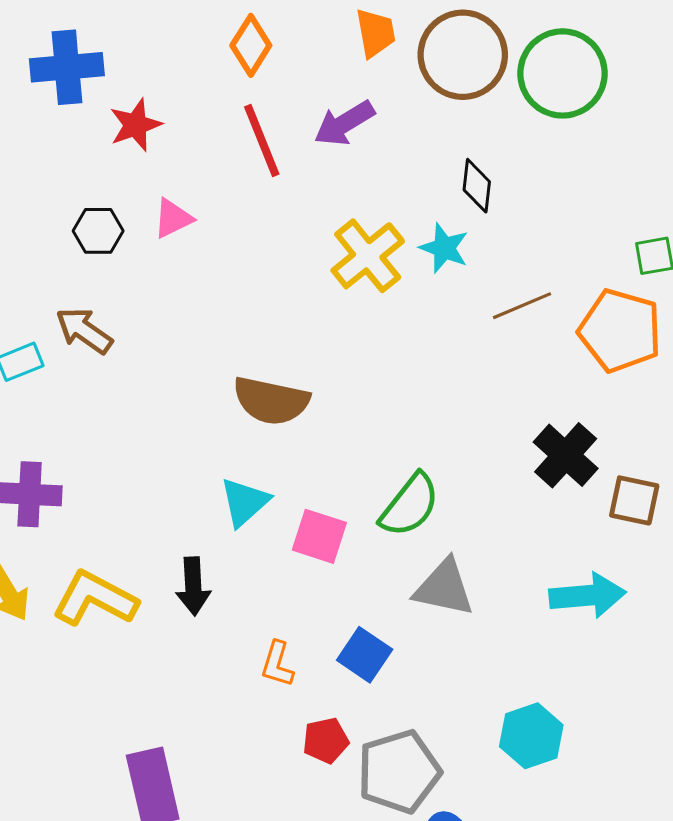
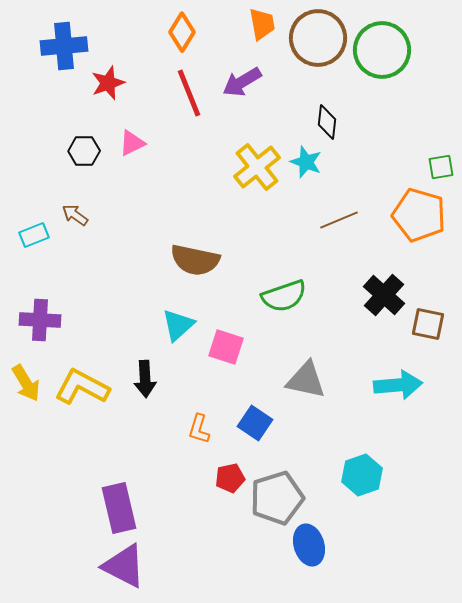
brown line: (522, 306) -> (339, 220), moved
brown arrow: (84, 331) -> (75, 215), size x0.7
green semicircle: (410, 505) -> (284, 296), moved, turned 33

